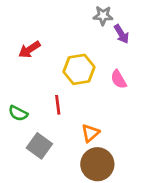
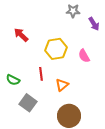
purple arrow: (121, 34) -> (94, 24), moved
red arrow: (29, 50) -> (21, 35), turned 77
orange triangle: (90, 133) -> (62, 85), moved

